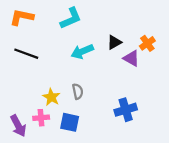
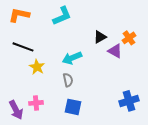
cyan arrow: (82, 51) -> (72, 58), moved
yellow star: (51, 97) -> (37, 67), moved
blue cross: (126, 110) -> (129, 101), moved
blue square: (70, 122) -> (73, 107), moved

